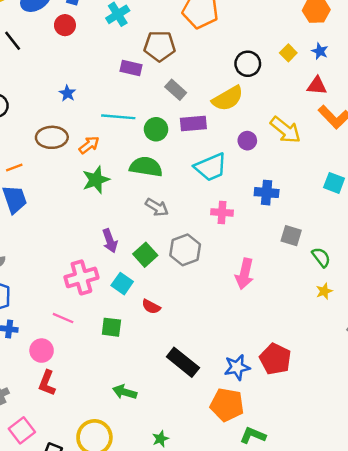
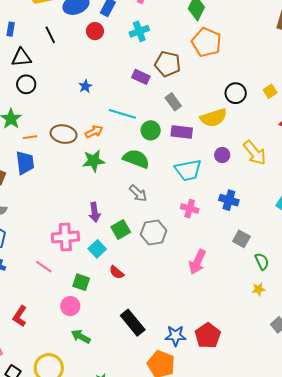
brown ellipse: (52, 137) -> (64, 134), moved
pink circle: (42, 351) -> (70, 306), moved

